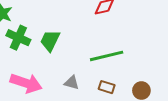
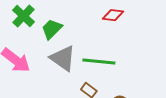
gray triangle: (72, 83) -> (63, 58), moved, size x1.8

